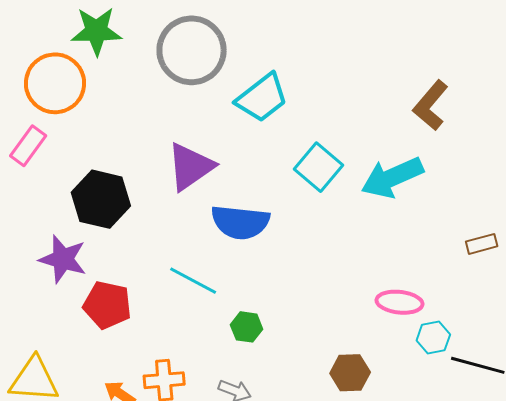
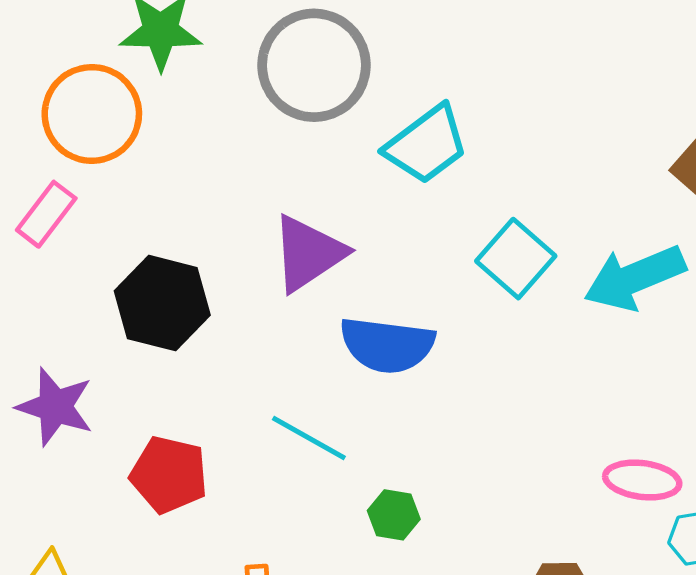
purple star: (63, 259) -> (55, 407), moved

